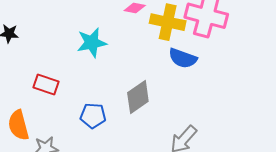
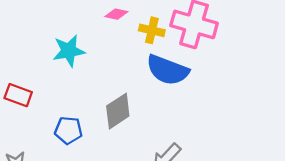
yellow cross: (168, 22) -> (152, 30), size x0.7
blue semicircle: (183, 58) -> (167, 70), size x1.4

